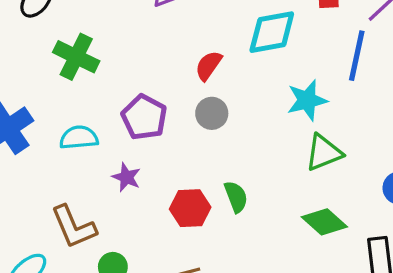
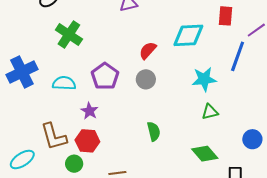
green triangle: (324, 153) -> (210, 112), size x0.7
red hexagon: (190, 208) -> (87, 141), moved

